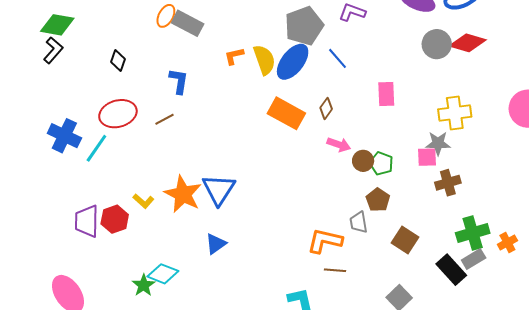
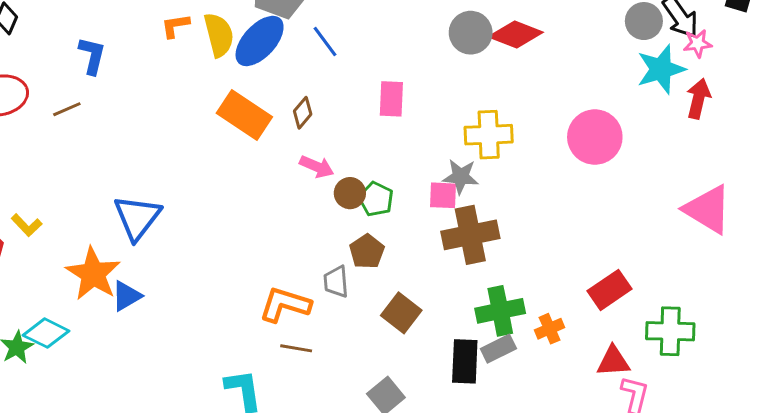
brown cross: (448, 183) -> (470, 235), size x1.5
orange star: (183, 194) -> (93, 274), moved
black rectangle: (451, 270) -> (465, 361), turned 40

